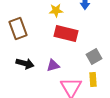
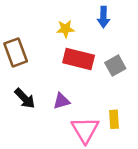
gray square: (94, 56) -> (115, 66), moved
black arrow: (25, 63) -> (25, 98), turned 30

